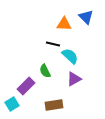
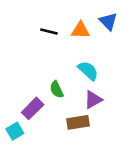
black line: (53, 44) -> (49, 31), moved
brown rectangle: (54, 105) -> (78, 122), moved

